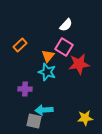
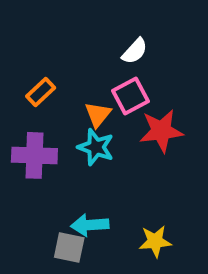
pink square: (64, 47) -> (131, 96), turned 30
purple cross: (25, 89) -> (34, 155), moved, size x1.5
yellow star: (85, 118) -> (155, 241), moved

